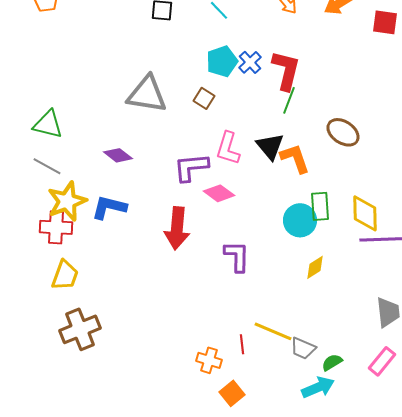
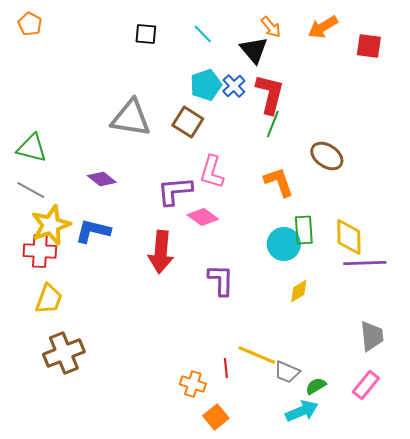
brown square: (204, 98) -> (188, 122), size x1.4
black triangle: (270, 146) -> (254, 50), moved

